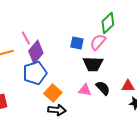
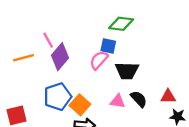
green diamond: (108, 23) -> (121, 24), moved, turned 50
pink semicircle: (98, 42) -> (99, 60), moved
blue pentagon: (35, 73) -> (58, 97), moved

